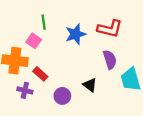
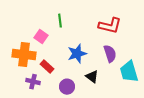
green line: (44, 22) -> (60, 21), moved
blue star: (76, 34) -> (77, 54), moved

